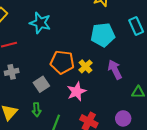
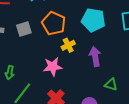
orange pentagon: (62, 62) -> (54, 23), moved
gray square: (41, 84) -> (24, 29), moved

